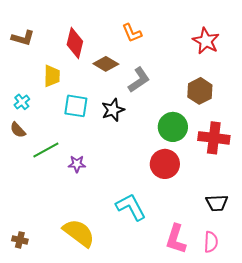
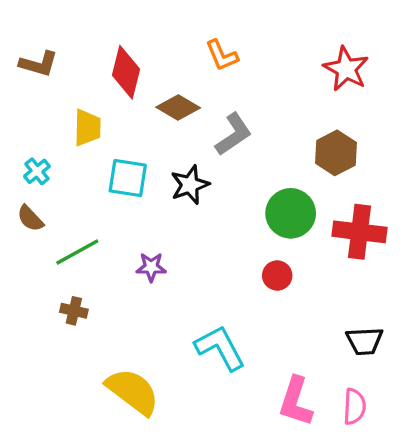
purple star: (77, 164) -> (151, 267), moved
red circle: (165, 164) -> (277, 275), size x0.6
brown cross: (20, 240) -> (74, 311), moved

